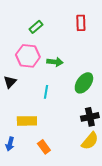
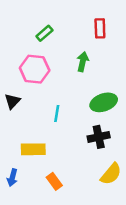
green arrow: (55, 62) -> (83, 62), moved, turned -84
green ellipse: (84, 83) -> (104, 102), turned 35
black cross: (90, 117) -> (99, 137), moved

